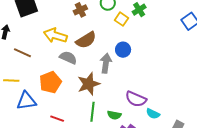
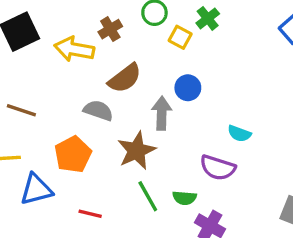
yellow arrow: (55, 35) -> (74, 49), moved
green line: (92, 112) -> (148, 196), turned -30
cyan semicircle: (153, 114) -> (239, 134), moved

